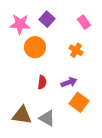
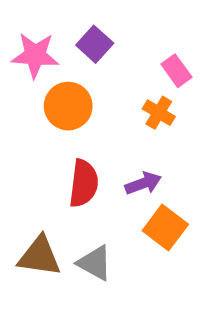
pink rectangle: (84, 22) -> (176, 71), moved
red semicircle: (42, 82) -> (84, 183), size x1.5

